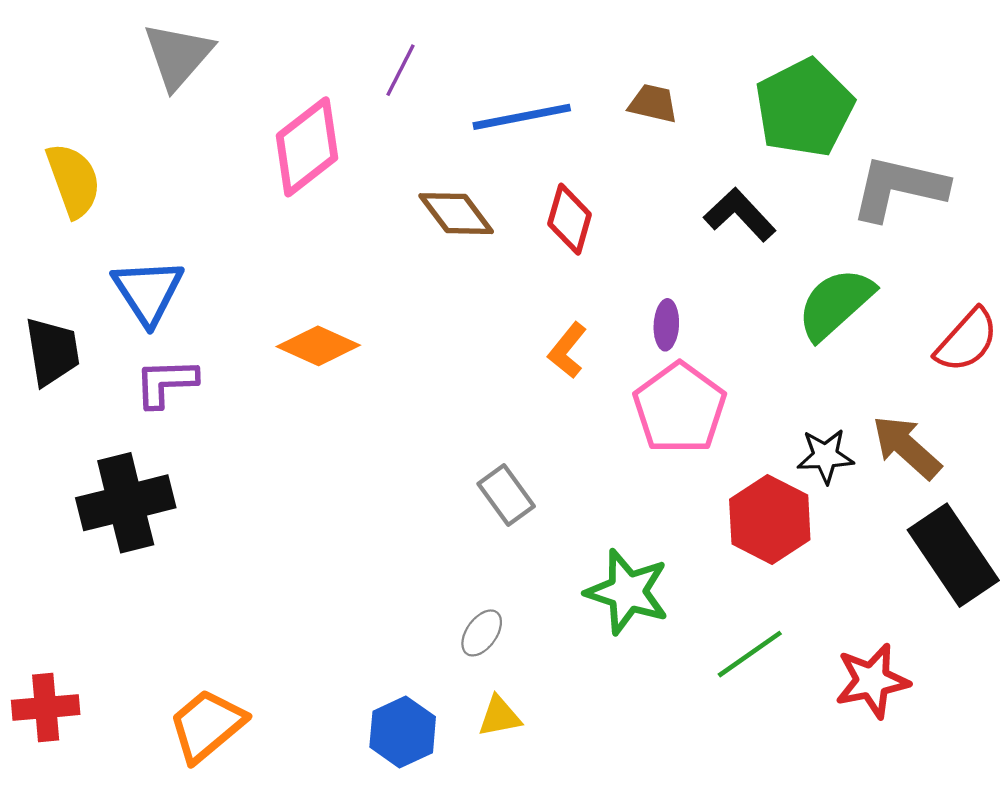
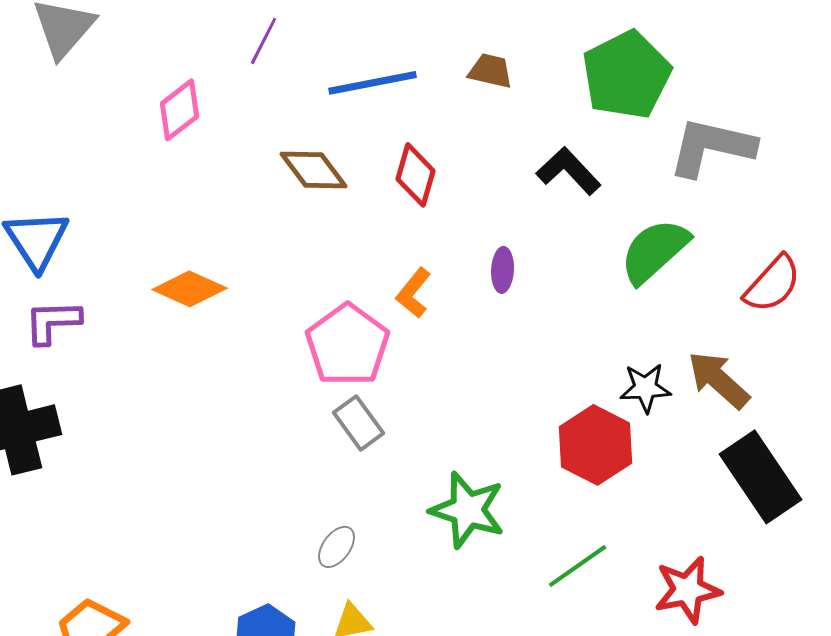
pink diamond: (307, 147) -> (180, 110), size x0.7
pink pentagon: (680, 408) -> (348, 345), moved

